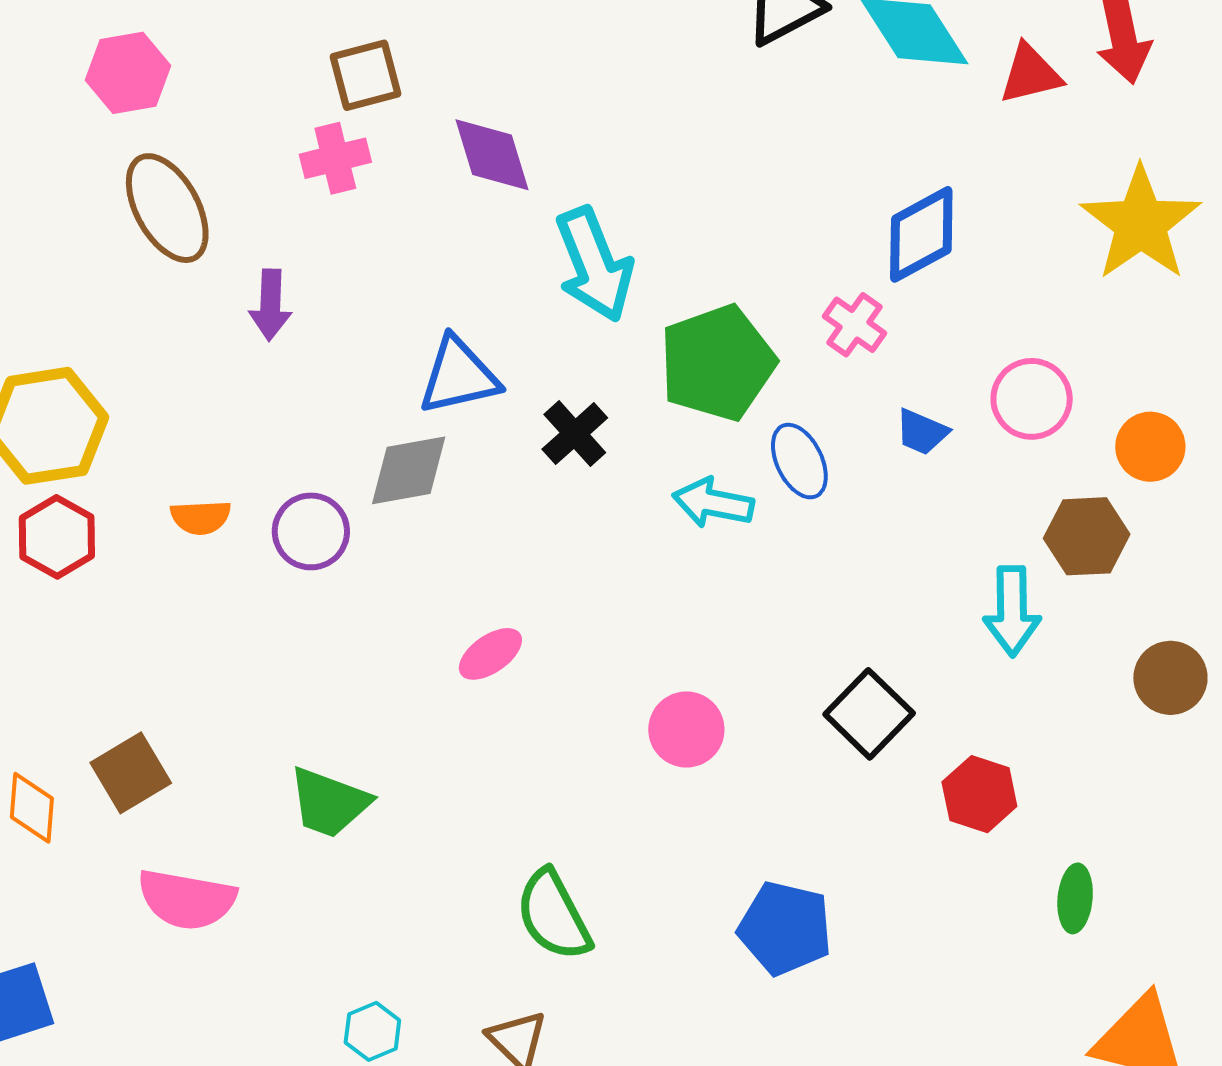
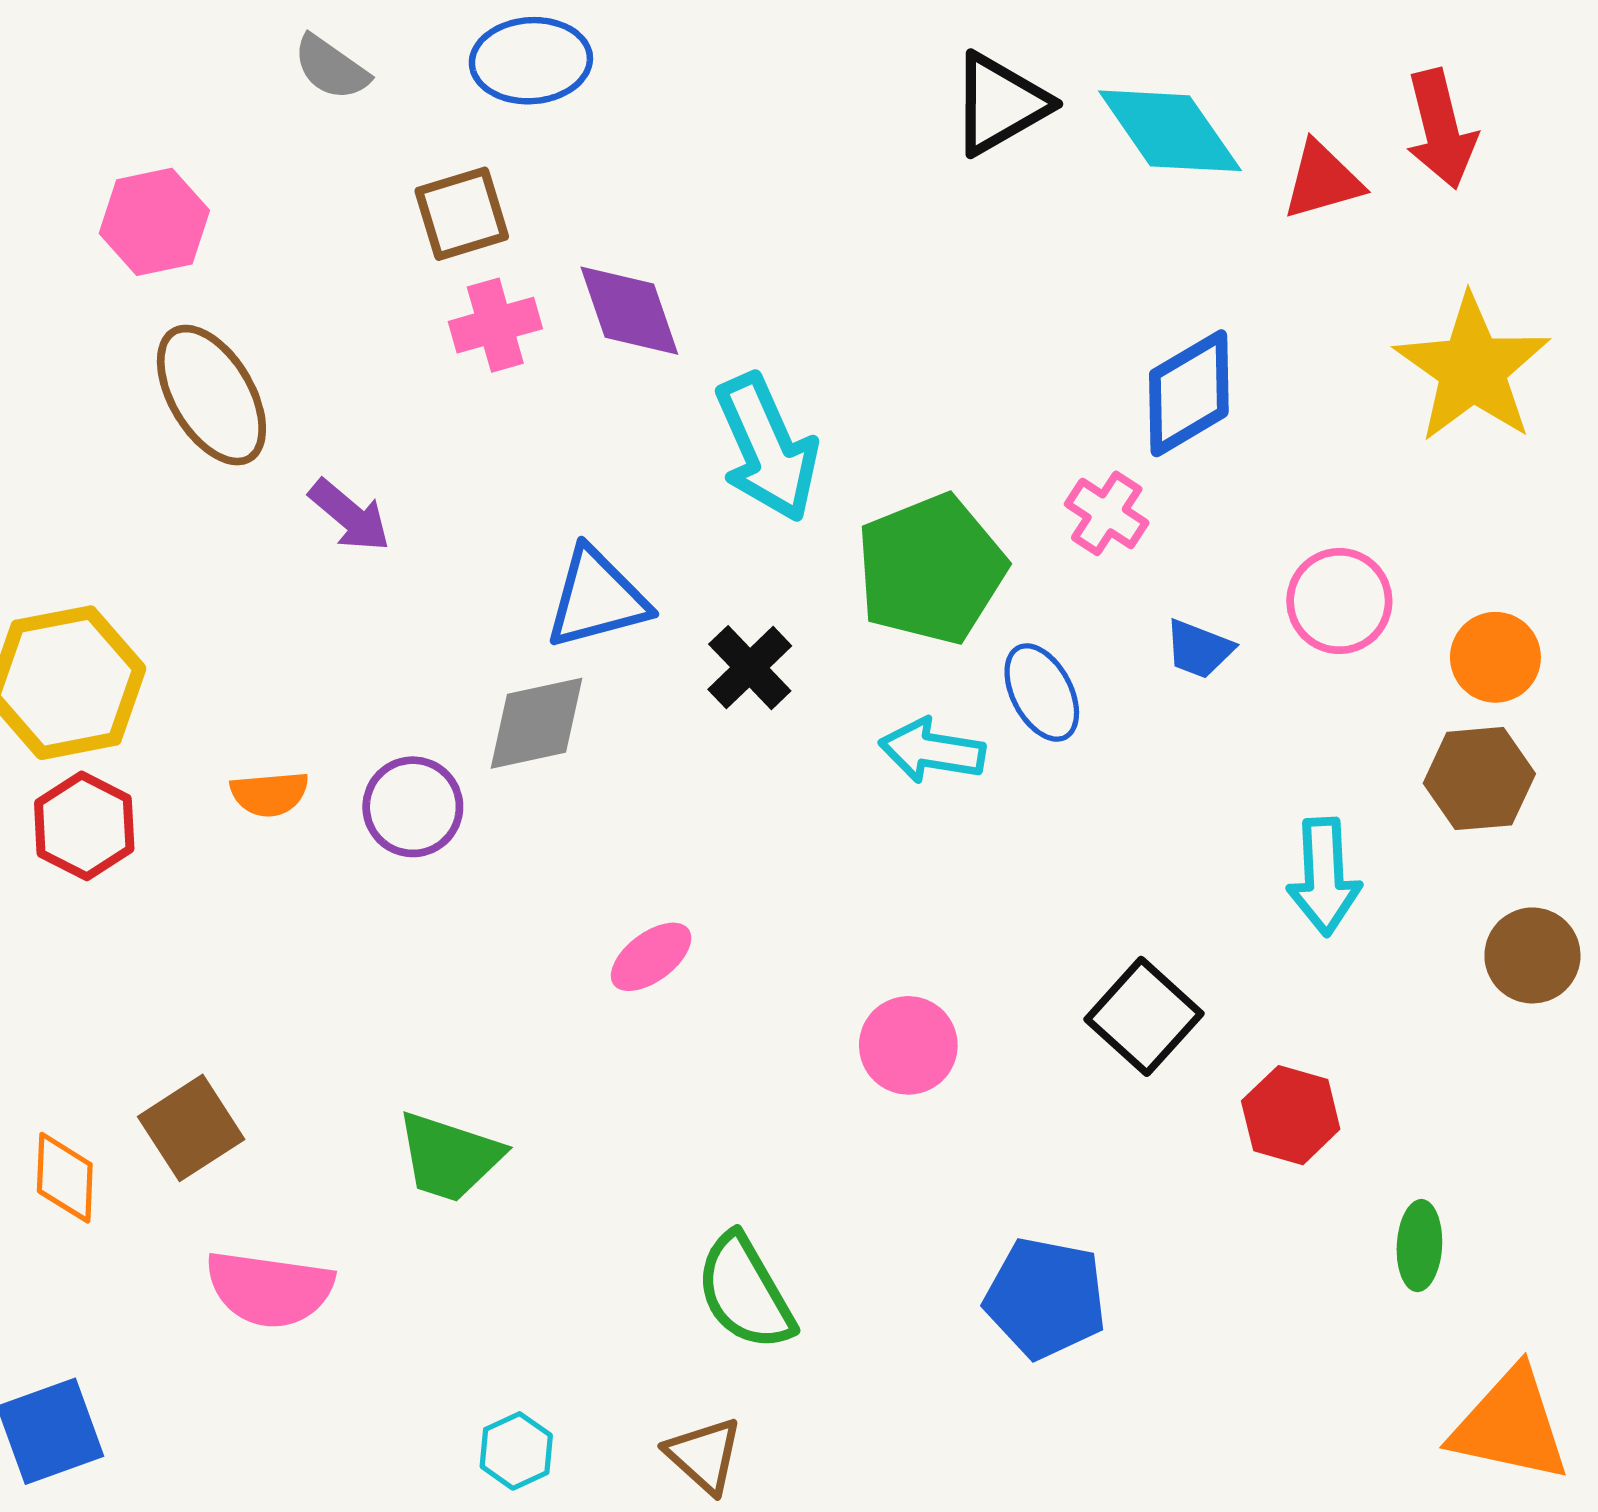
pink cross: (335, 158) -> (495, 325), moved
purple arrow: (270, 305) -> (350, 515), turned -50
brown hexagon: (1087, 536) -> (1479, 779), moved

